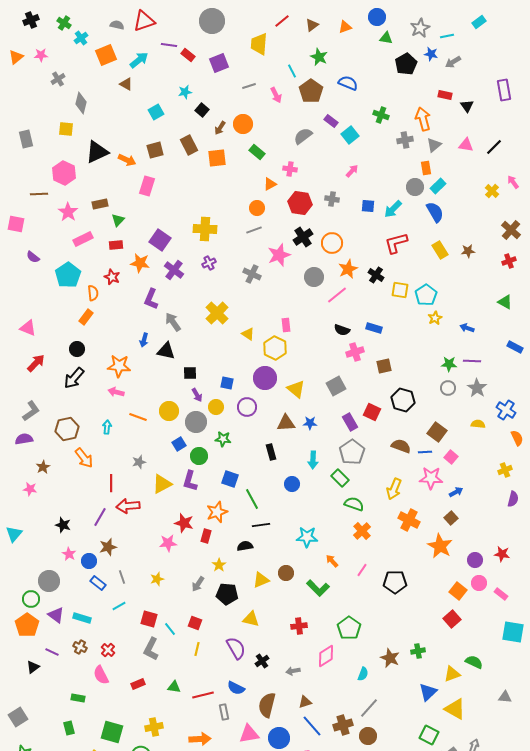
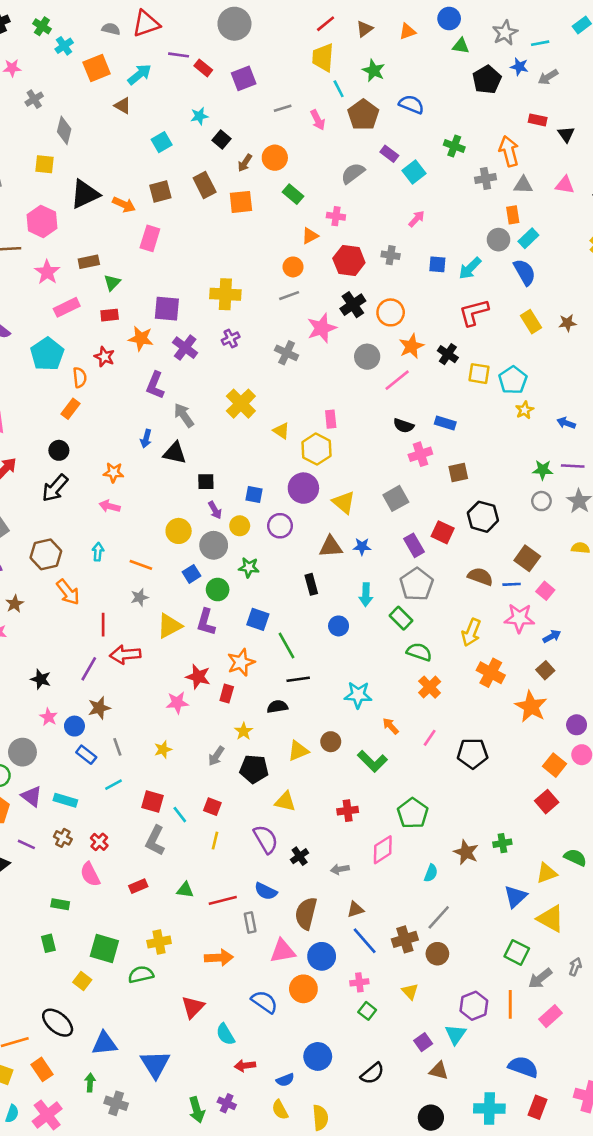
yellow trapezoid: (259, 44) -> (323, 58), moved
gray triangle: (434, 145) -> (523, 185), turned 42
purple square: (160, 240) -> (167, 309), turned -30
orange star: (119, 366) -> (114, 472), size x0.7
orange line: (138, 417) -> (141, 565), moved

